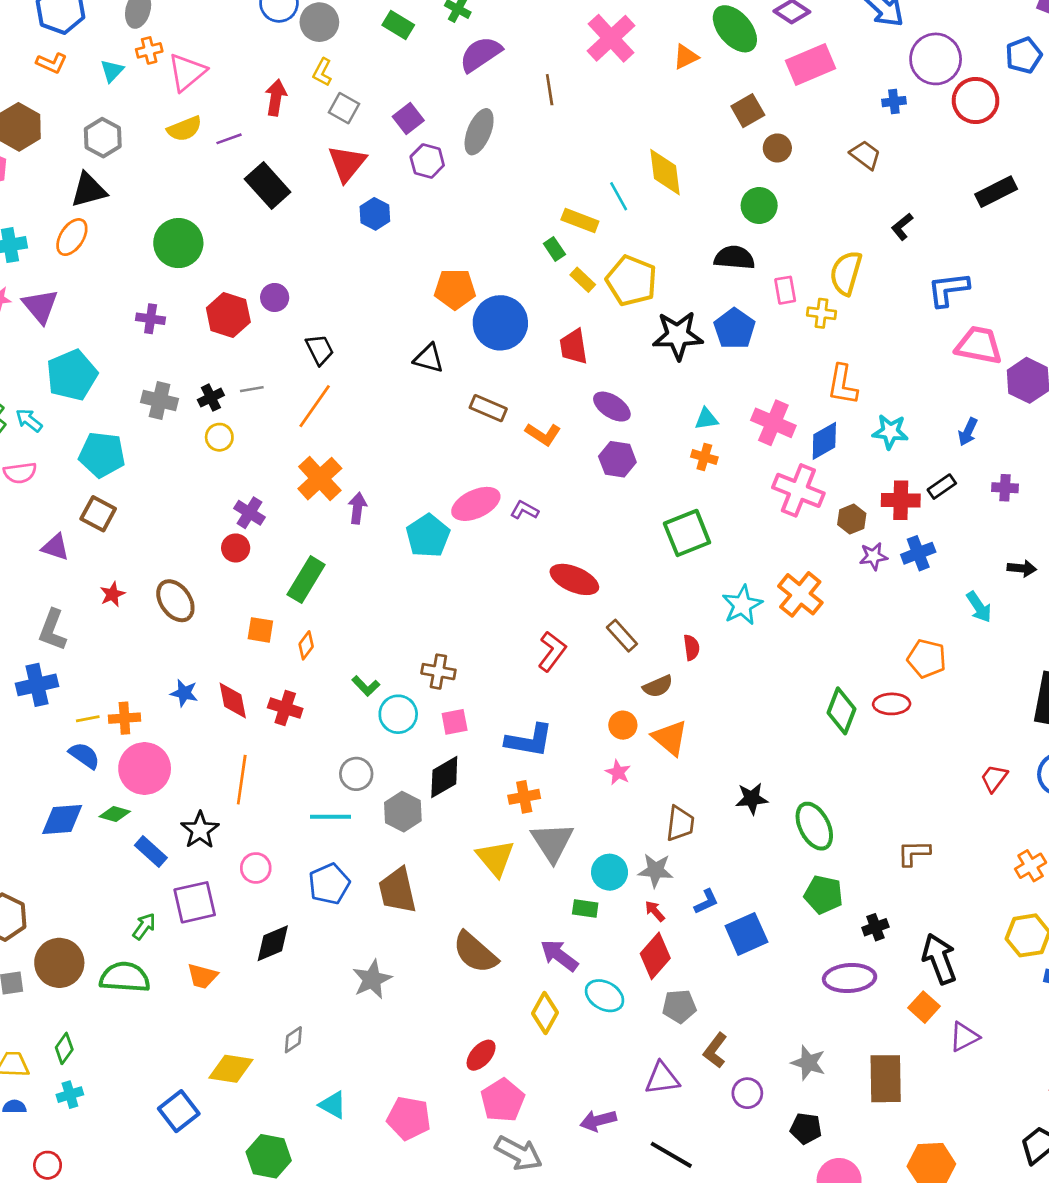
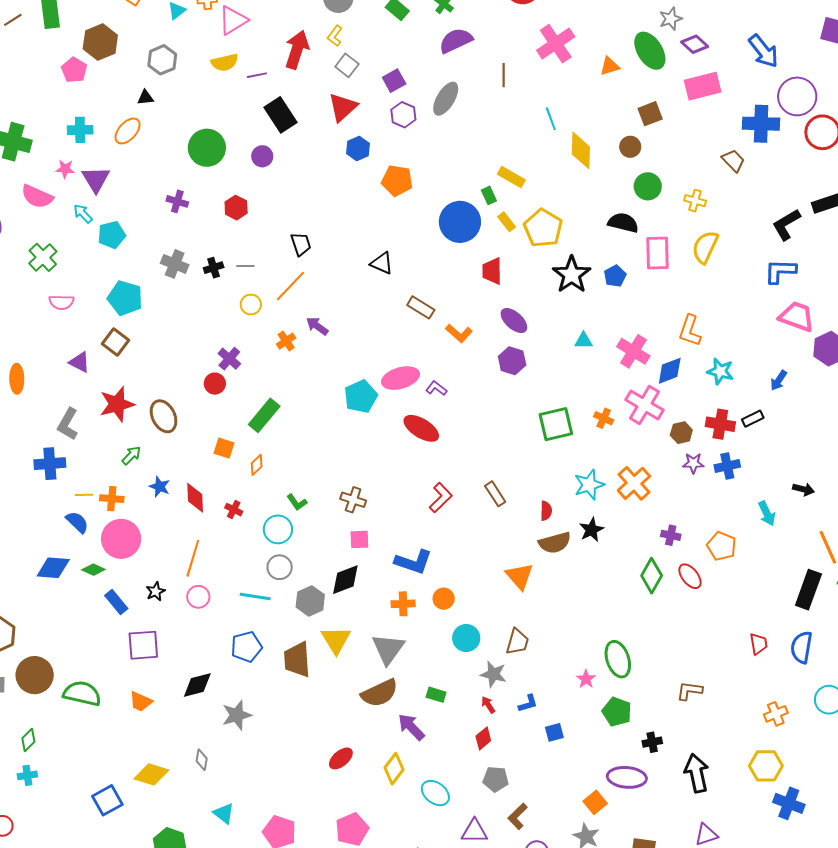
red arrow: (276, 98) -> (297, 50), size x1.4
blue cross: (894, 102) -> (761, 124), size x2.0
brown circle: (777, 148) -> (630, 147), moved
black triangle: (89, 190) -> (146, 98), size x0.6
cyan line: (619, 196) -> (551, 119), moved
black L-shape: (902, 227) -> (786, 224), moved, size x1.6
orange pentagon: (455, 289) -> (397, 181), moved
pink rectangle: (785, 290) -> (658, 253), size x1.6
purple circle: (275, 297) -> (262, 156), moved
yellow cross: (822, 313) -> (695, 201), moved
red hexagon: (228, 315) -> (236, 208), size x0.7
blue circle: (500, 323) -> (460, 222), moved
blue pentagon: (734, 329) -> (615, 276), size x0.7
black star: (678, 335) -> (572, 275), turned 30
cyan pentagon: (72, 375) -> (112, 235), size x0.7
cyan arrow: (29, 420) -> (83, 214), moved
yellow circle: (219, 437) -> (251, 305), moved
orange cross: (704, 457) -> (604, 418), moved
orange cross: (320, 479) -> (286, 341), size x0.6
purple cross: (1005, 488) -> (671, 535), moved
purple arrow: (357, 508) -> (317, 326), moved, turned -70
red ellipse: (574, 579) -> (421, 428), moved
red star: (112, 594) -> (117, 404), size x1.8
brown semicircle: (658, 686) -> (555, 543), moved, size x1.4
red ellipse: (892, 704) -> (690, 576), turned 44
red cross: (285, 708) -> (234, 510), size x0.7
cyan circle: (398, 714) -> (278, 529), moved
orange circle: (623, 725) -> (444, 599), moved
pink star: (618, 772) -> (586, 679), moved
red trapezoid: (994, 778) -> (758, 644), turned 125
black star: (752, 799) -> (591, 530), moved, turned -30
black star: (200, 830) -> (156, 591), size x0.7
gray triangle: (552, 842) -> (388, 649), moved
yellow triangle: (495, 858) -> (336, 640), moved
pink circle: (256, 868) -> (198, 597), moved
cyan circle: (610, 872) -> (466, 638), moved
green arrow: (144, 926) -> (131, 455), moved
blue square: (746, 934) -> (554, 732), size x0.6
brown semicircle: (475, 952) -> (380, 693), moved, turned -75
red diamond: (655, 956) -> (483, 738), size x0.7
gray star: (372, 979) -> (237, 715), moved
cyan ellipse: (605, 996) -> (435, 793), moved
orange square: (924, 1007) -> (595, 802), moved
gray diamond: (293, 1040) -> (202, 760), turned -55
red ellipse: (481, 1055) -> (341, 758), moved

